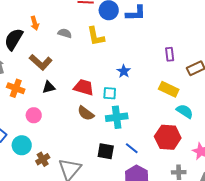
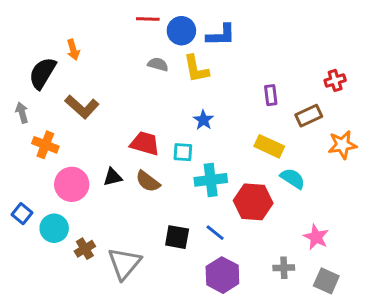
gray semicircle: (65, 33) -> (158, 64), moved
yellow L-shape: (96, 36) -> (196, 69), moved
black triangle: (49, 87) -> (113, 177), moved
pink circle: (34, 115) -> (72, 184), size x1.5
cyan cross: (117, 117) -> (211, 180), moved
red hexagon: (168, 137) -> (253, 202), moved

